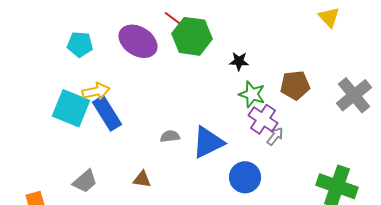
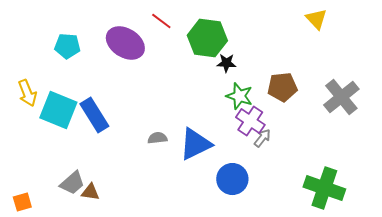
green hexagon: (192, 36) -> (207, 38), moved
yellow arrow: (96, 91) -> (27, 93), moved, turned 80
brown triangle: (142, 179) -> (90, 192), moved

